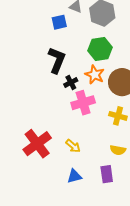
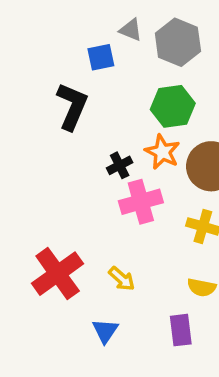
black L-shape: (57, 60) -> (72, 106), moved
blue triangle: (74, 176) -> (105, 331), moved, turned -42

